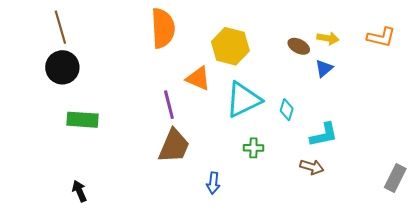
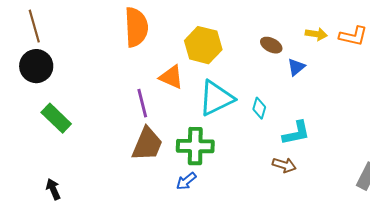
yellow arrow: (328, 38) -> (316, 34), moved
green rectangle: (82, 120) -> (56, 118), turned 40
green cross: (253, 148) -> (195, 146), moved, size x1.8
blue arrow: (213, 183) -> (186, 181), turned 45

